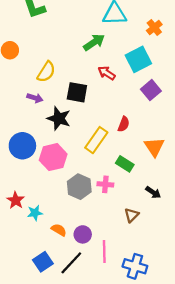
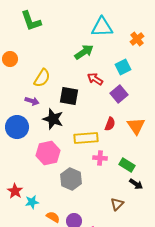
cyan square: (138, 59) -> (123, 67), size x0.7
purple square: (151, 90) -> (119, 94), moved
yellow rectangle: (96, 140) -> (86, 138), turned 50
blue circle: (22, 146) -> (17, 127), moved
orange triangle: (154, 147) -> (136, 126), moved
green rectangle: (125, 164) -> (127, 165), moved
pink cross: (105, 184) -> (100, 158), moved

